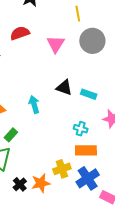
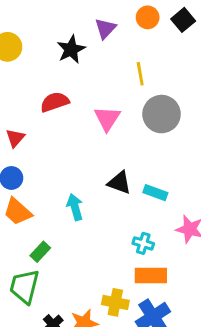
yellow cross: (62, 169) -> (115, 302), turned 30

